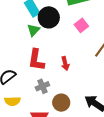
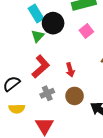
red L-shape: (36, 60) -> (41, 67), turned -140
brown circle: (61, 103) -> (75, 96), moved

